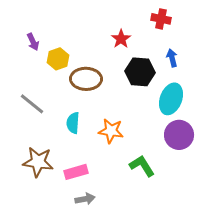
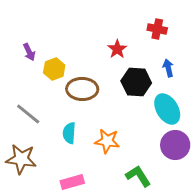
cyan ellipse: (171, 99) -> (167, 109), turned -52
brown star: (38, 162) -> (21, 159), moved

